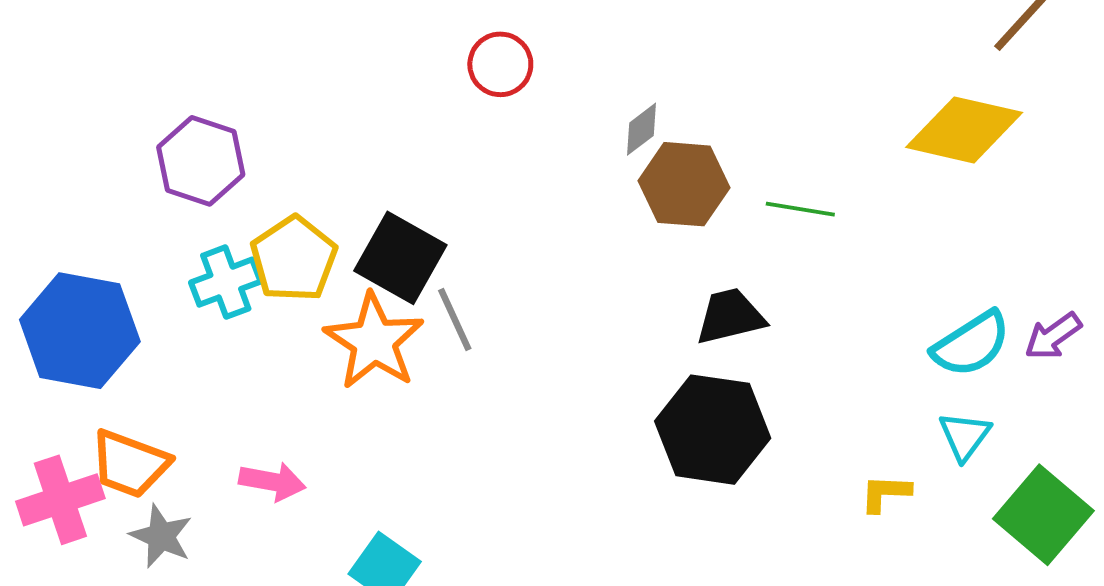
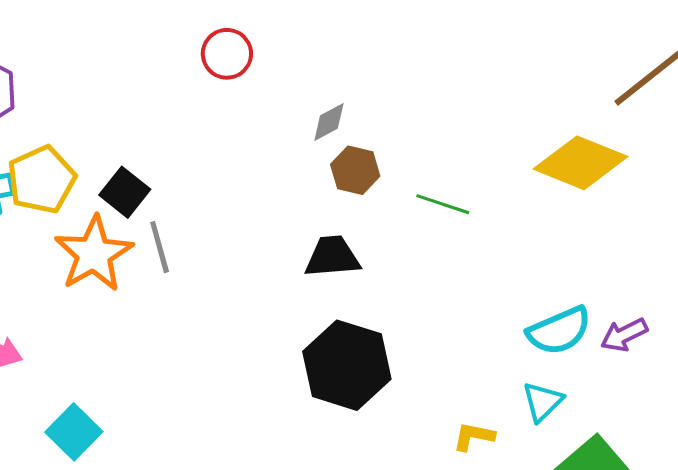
brown hexagon: (684, 184) -> (355, 170), size x0.7
black square: (400, 258) -> (125, 192), size x0.7
black trapezoid: (730, 316) -> (332, 257), moved

